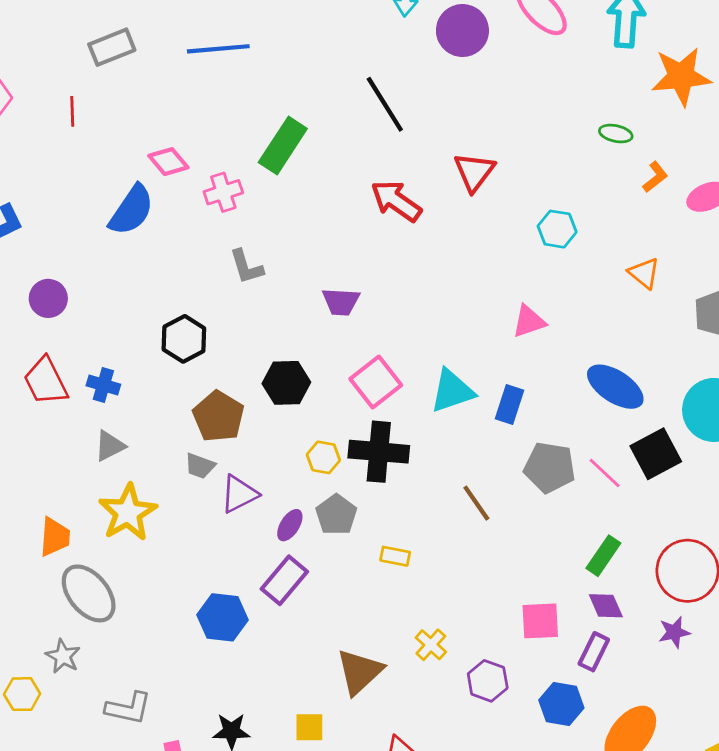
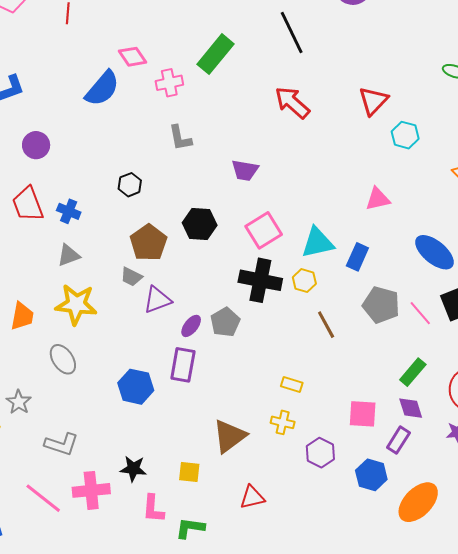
red triangle: (474, 172) -> (373, 101), moved
black hexagon: (184, 339) -> (130, 185), size x0.7
yellow hexagon: (323, 457) -> (304, 281), moved
yellow star: (128, 513) -> (76, 304), turned 30
yellow rectangle: (395, 556) -> (292, 384), moved
purple rectangle: (284, 580) -> (183, 365), turned -36
gray ellipse: (89, 593) -> (63, 359), moved, size x0.7
yellow cross: (431, 645) -> (283, 422), turned -35

